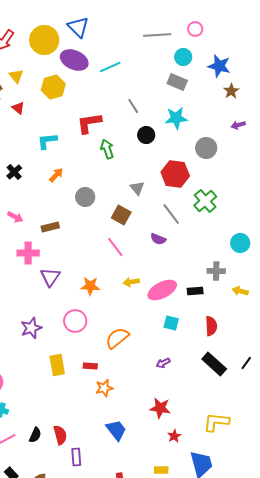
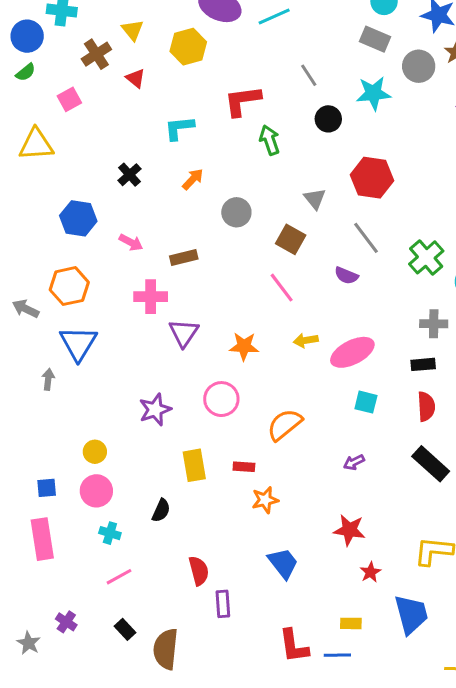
gray circle: (206, 148) -> (419, 66), moved
green cross: (205, 201) -> (426, 257), moved
black rectangle: (195, 291) -> (423, 364), moved
black semicircle: (35, 435) -> (161, 510), moved

